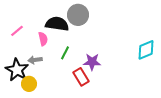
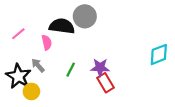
green line: (65, 53) -> (71, 70), moved
gray arrow: (35, 60) -> (38, 65), turned 56
red rectangle: (81, 77) -> (105, 83), moved

